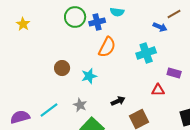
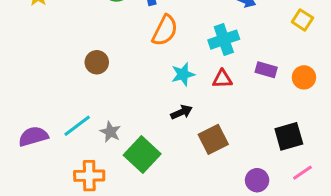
cyan star: (89, 76) -> (183, 74), moved
red triangle: (158, 90) -> (222, 79), moved
gray star: (80, 105) -> (110, 132), moved

